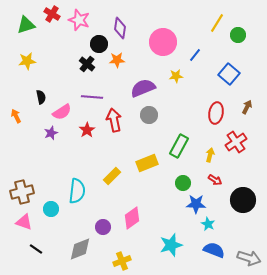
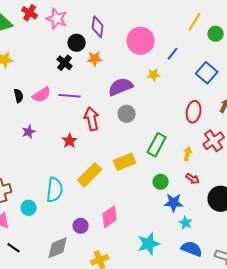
pink semicircle: (62, 112) -> (42, 95), moved
red star: (87, 130) -> (70, 141), moved
yellow rectangle: (112, 176) -> (90, 175), size x1.4

